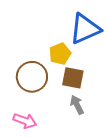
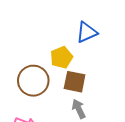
blue triangle: (85, 29) -> (87, 32), size x0.7

